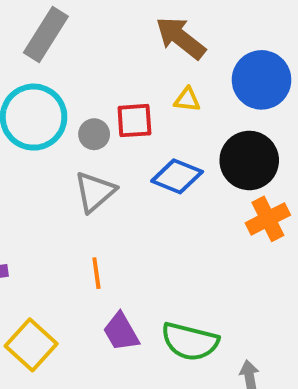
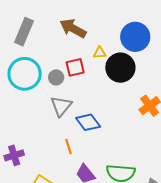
brown arrow: (181, 38) -> (73, 28), moved
black circle: (249, 160) -> (120, 68), moved
blue diamond: (177, 176) -> (88, 122), moved, turned 40

